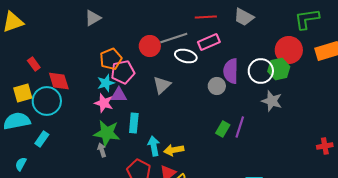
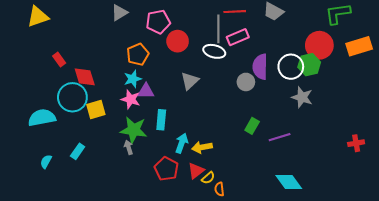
gray line: (174, 38) -> (218, 29), moved, turned -72
pink pentagon: (123, 72) -> (158, 22), moved
yellow square: (23, 93) -> (96, 110), moved
purple line: (240, 127) -> (280, 137), moved, turned 55
cyan rectangle: (42, 139) -> (78, 151), moved
cyan arrow: (154, 146) -> (182, 143), turned 30

